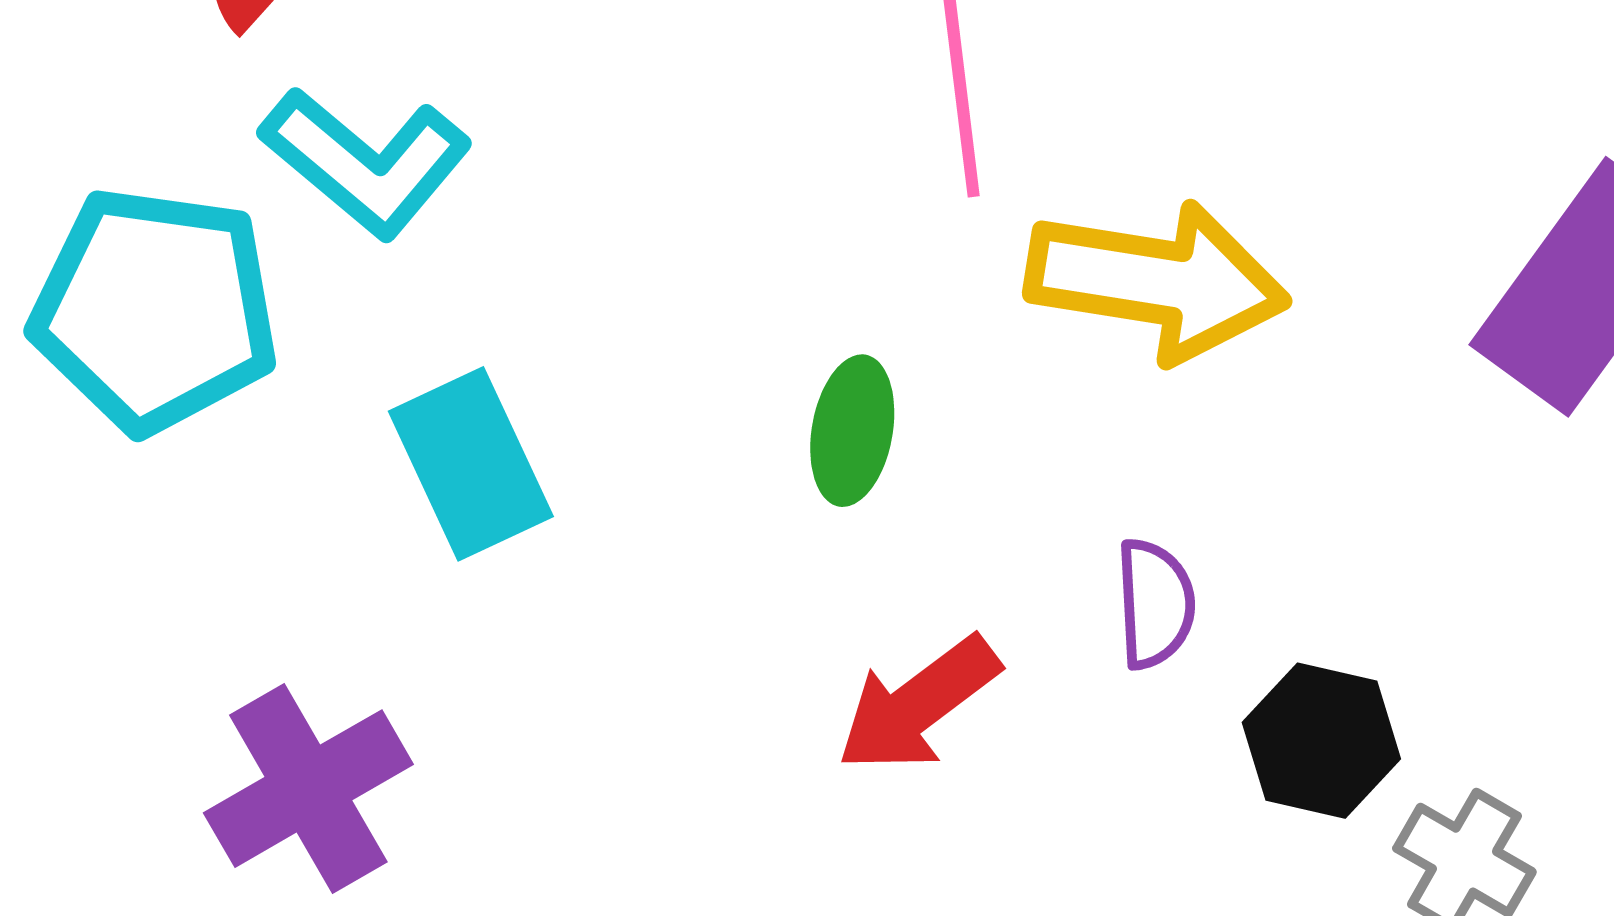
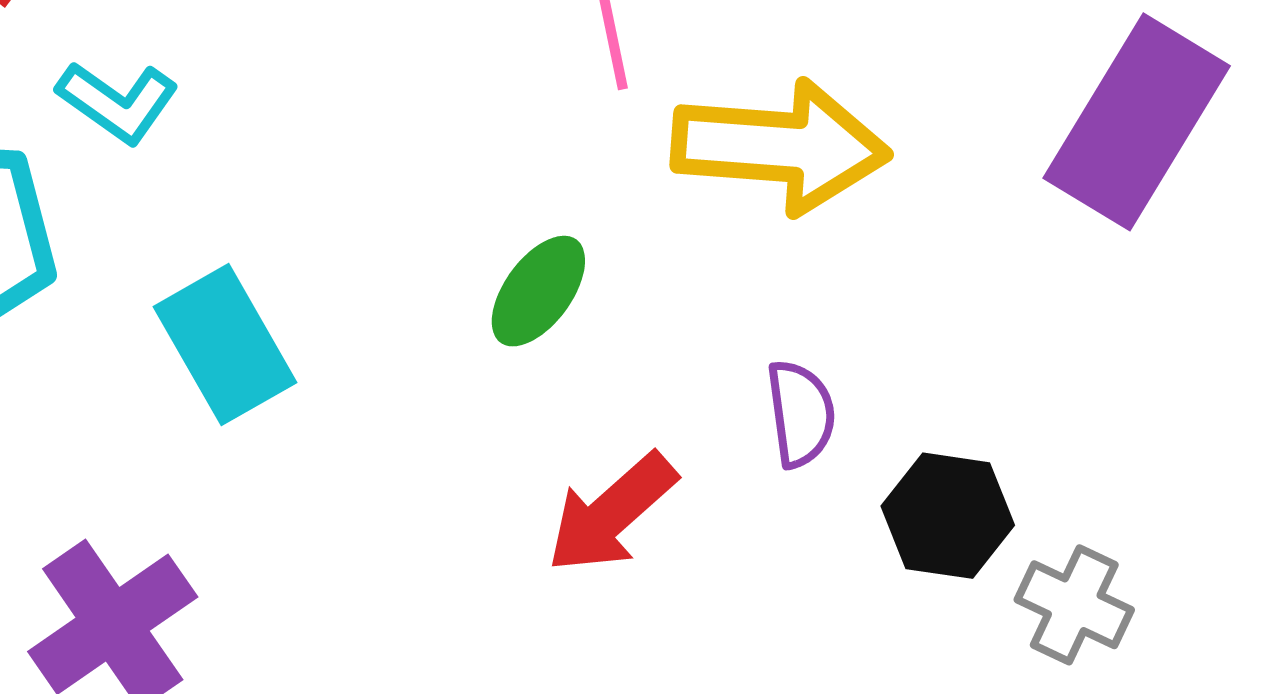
cyan L-shape: (366, 162) -> (118, 102), size x0.7
green ellipse: (852, 431) -> (538, 291), turned 31

